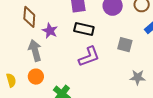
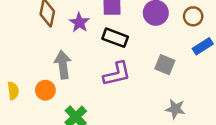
purple star: (50, 31) -> (79, 23), moved
gray arrow: (35, 50) -> (63, 65), moved

